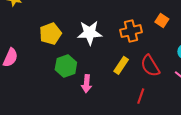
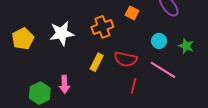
green hexagon: (66, 66) -> (40, 93), moved
red semicircle: (150, 66) -> (126, 59), turned -40
red line: (141, 96) -> (134, 86), moved

